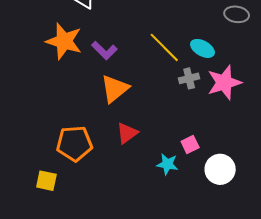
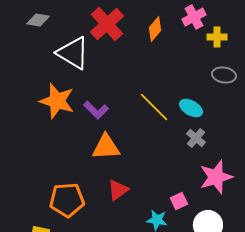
gray cross: (189, 78) -> (196, 138), moved, turned -36
pink star: (224, 83) -> (216, 177), moved
orange triangle: (115, 89) -> (106, 147), turned 36

